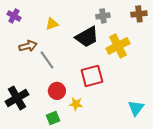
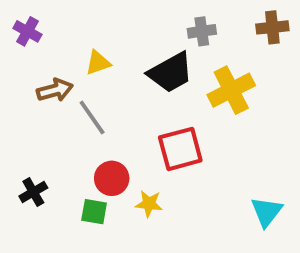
yellow triangle: (52, 24) -> (98, 63), moved
black cross: (17, 98) -> (33, 192), size x0.6
green square: (53, 118) -> (94, 212), moved, turned 32

